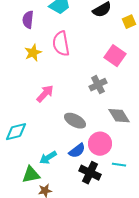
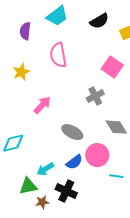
yellow star: (33, 53) -> (21, 72), moved
black cross: (90, 173) -> (66, 191), moved

